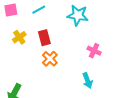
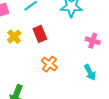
orange cross: (50, 59) -> (49, 64), moved

